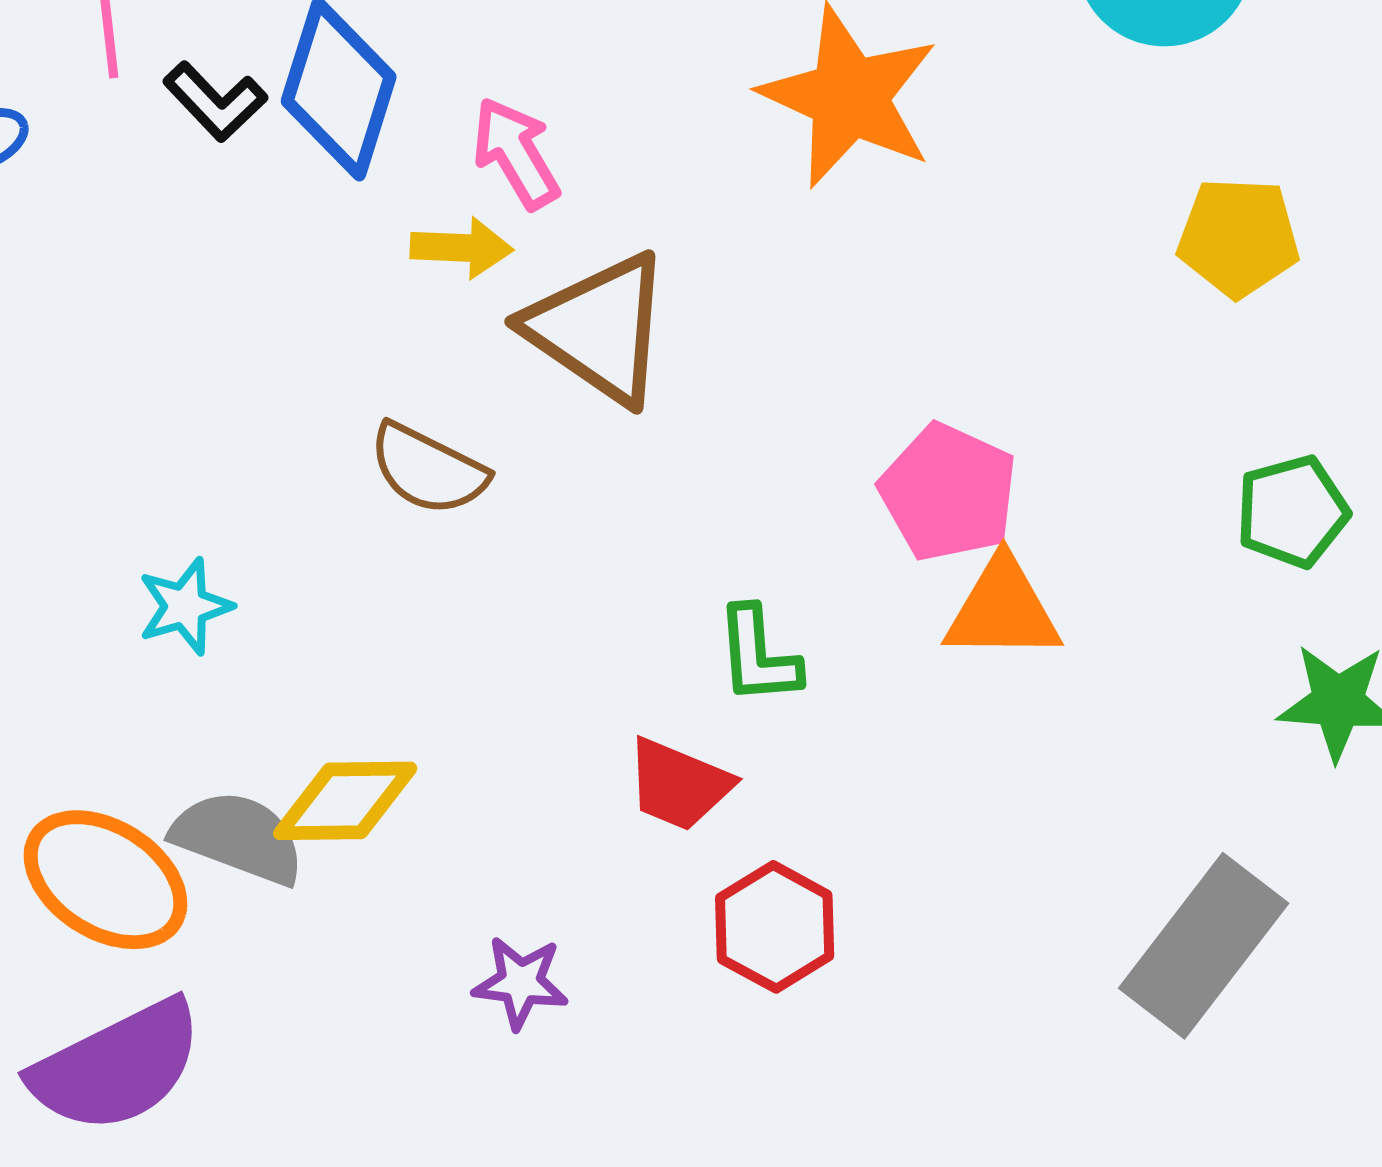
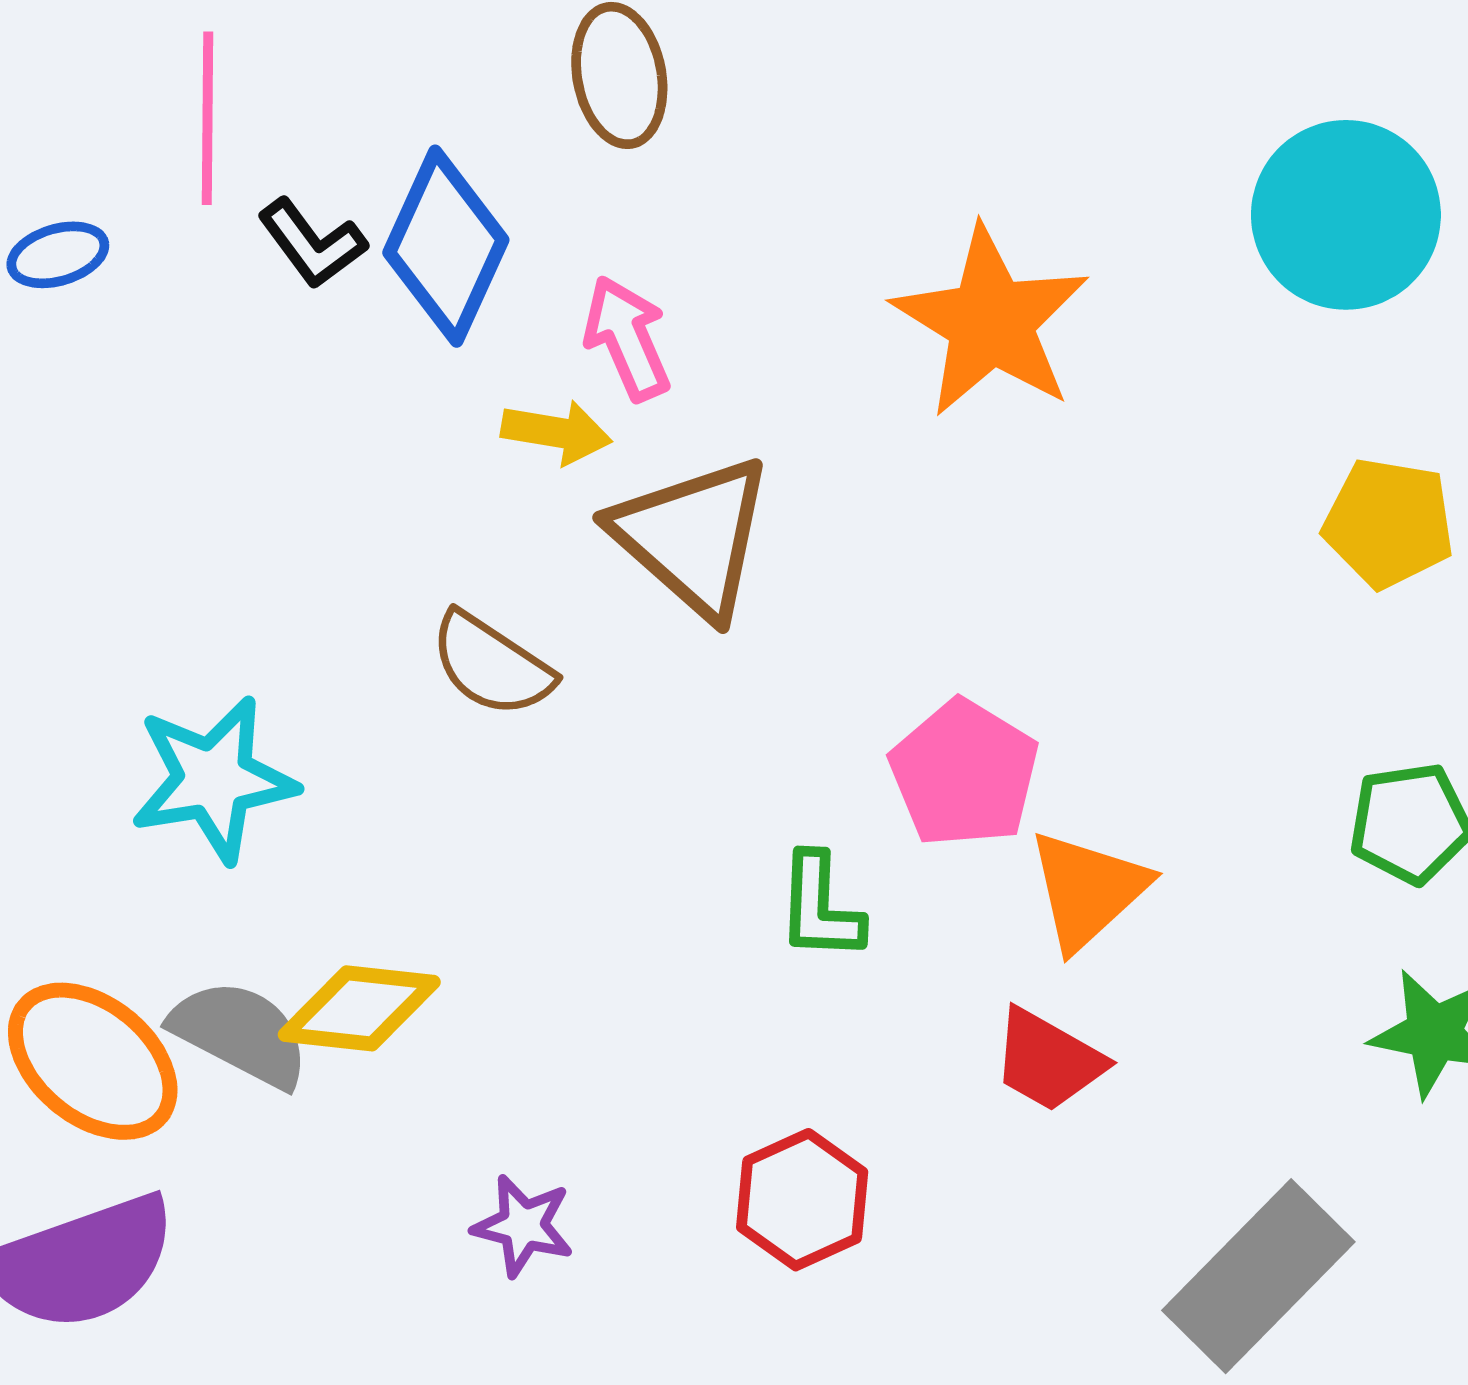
pink pentagon: (948, 492) -> (964, 773), moved
cyan star: (185, 606) -> (214, 779), size x1.6
orange triangle: (1003, 609) -> (1088, 890), turned -50
red trapezoid: (679, 784) -> (1048, 1060), moved

